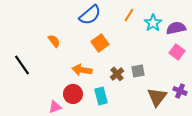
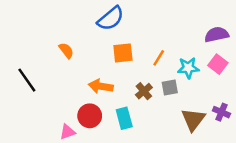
orange line: (129, 15) -> (159, 58), moved
cyan star: (153, 23) -> (188, 68), moved, turned 30
orange square: (100, 43) -> (123, 53), turned 30

